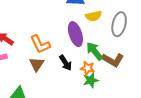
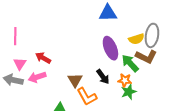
yellow semicircle: (94, 16) -> (136, 39), moved
orange L-shape: (40, 44) -> (87, 96), moved
brown L-shape: (113, 60) -> (146, 57), moved

